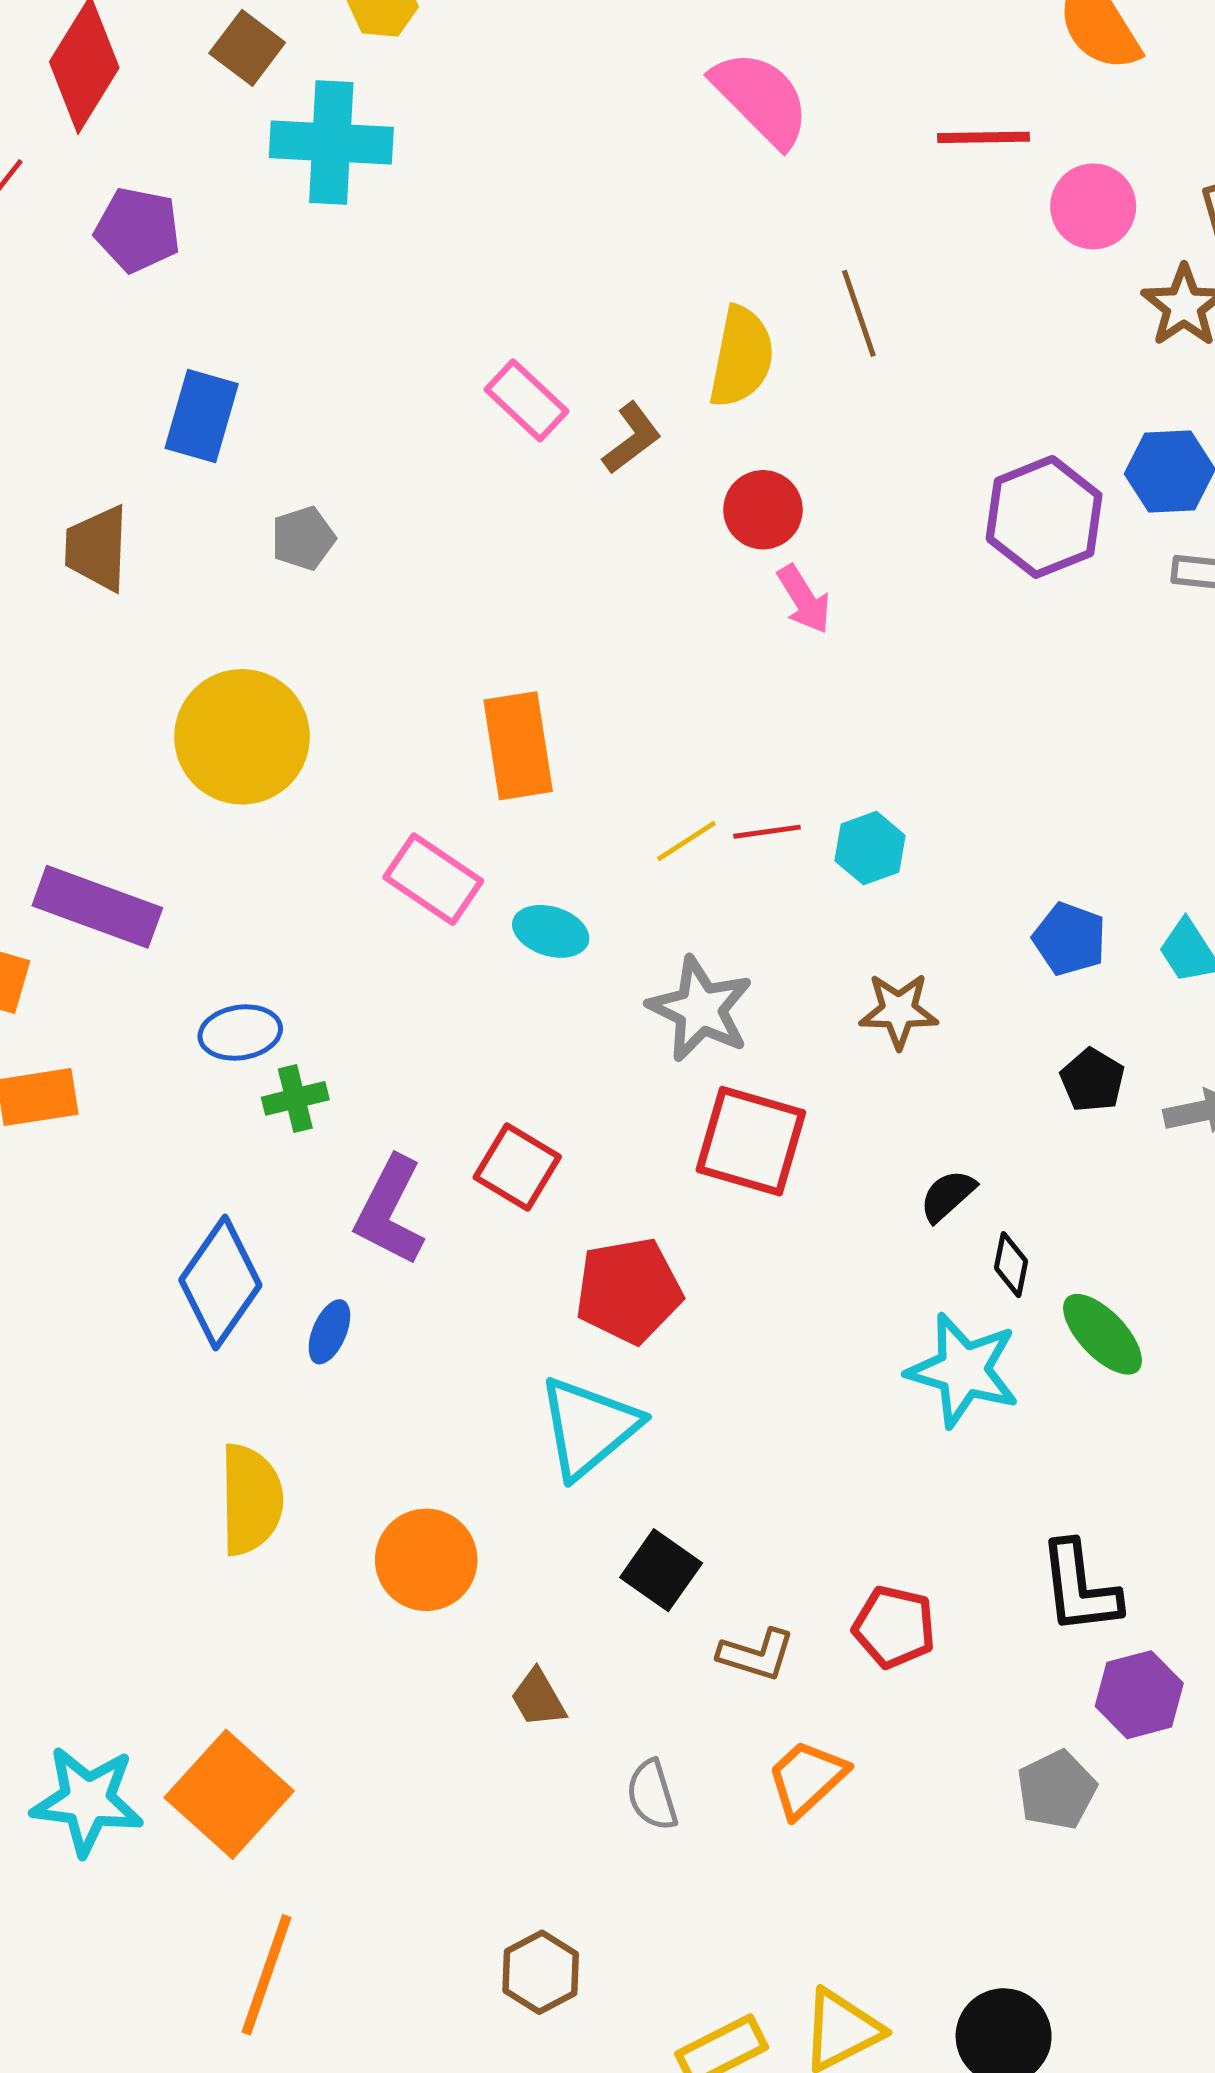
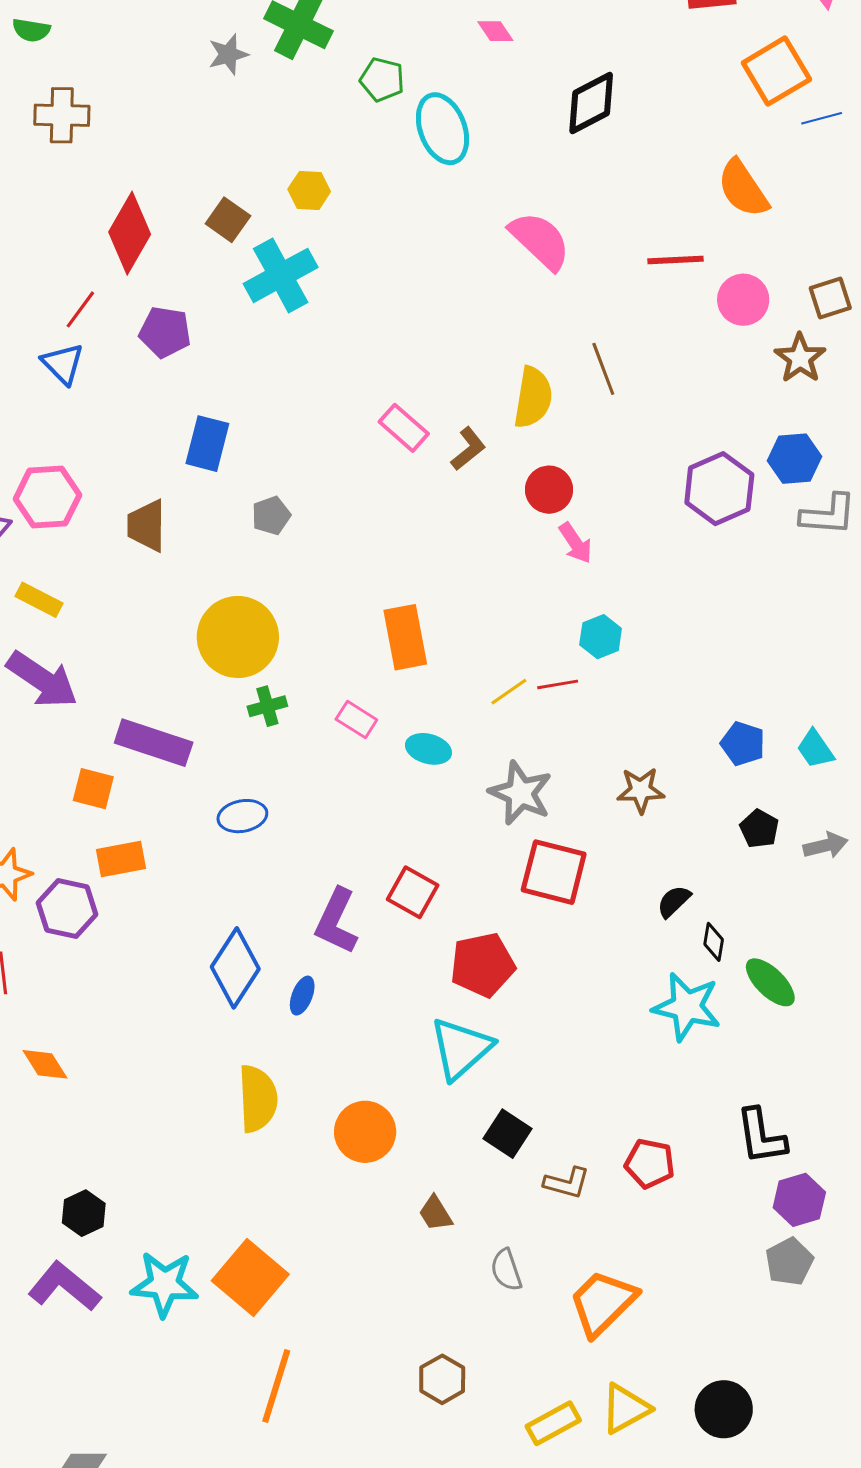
cyan cross: (331, 143) -> (281, 275), turned -30
cyan hexagon: (870, 848) -> (601, 637), moved
pink rectangle: (433, 879) -> (356, 719), size x0.7
green cross: (295, 1098) -> (267, 706), moved
orange trapezoid: (807, 1778) -> (603, 1303), moved, size x1.4
gray pentagon: (1057, 1790) -> (789, 1262), moved

